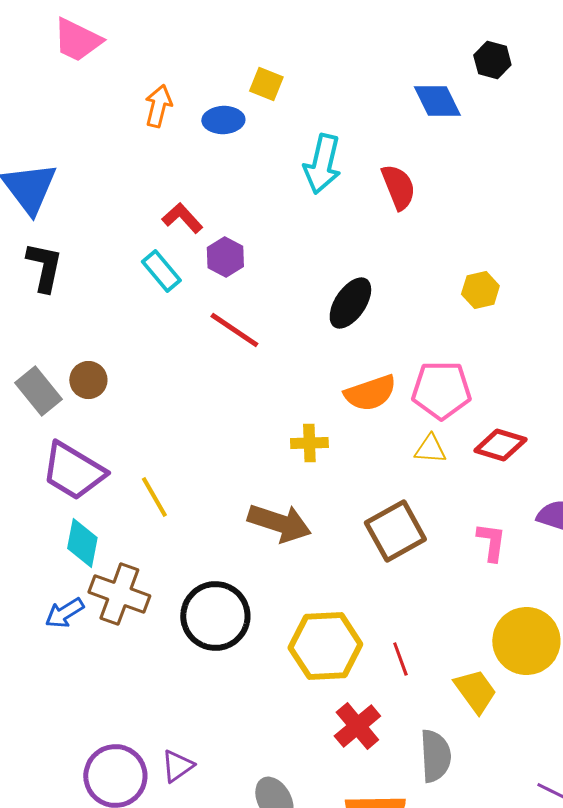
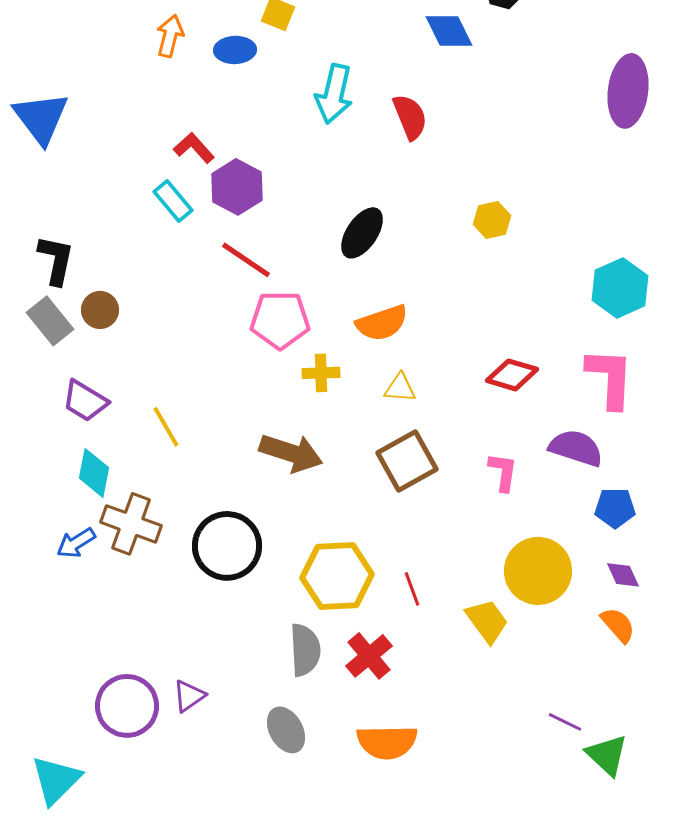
purple hexagon: (225, 257) -> (237, 187), size x1.4
black L-shape: (44, 267) -> (56, 260), moved
pink pentagon: (441, 390) -> (280, 320), moved
yellow triangle: (430, 449) -> (400, 388), moved
purple trapezoid: (73, 471) -> (85, 401), size x0.7
gray semicircle: (435, 756) -> (305, 650), moved

